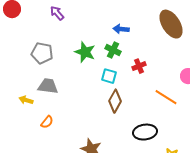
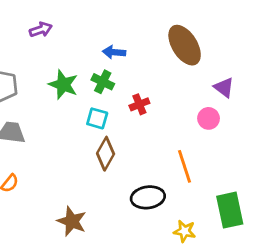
purple arrow: (57, 13) -> (41, 30), moved, turned 112
orange line: (166, 97) -> (185, 166), moved, turned 40

